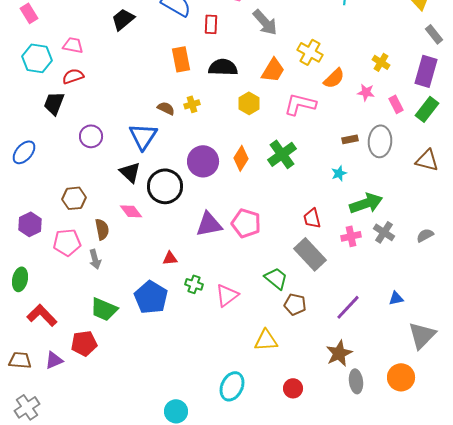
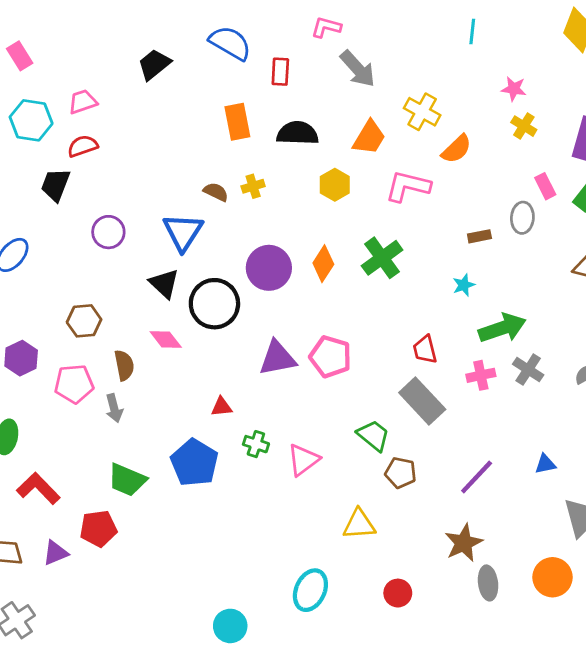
pink trapezoid: (73, 45) -> (83, 102), turned -30
pink star: (366, 92) -> (514, 89), moved
gray ellipse: (380, 141) -> (522, 218), moved, size x0.7

